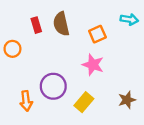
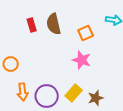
orange circle: (12, 49) -> (11, 64), moved
purple circle: (53, 86) -> (47, 96), moved
brown star: (127, 100) -> (96, 98), moved

